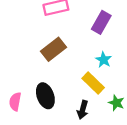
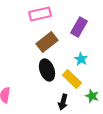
brown rectangle: (54, 49) -> (47, 42), moved
black ellipse: (45, 96) -> (47, 70), moved

